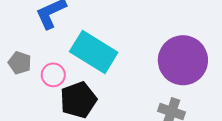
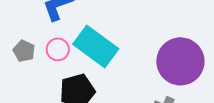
pink circle: (53, 75) -> (58, 49), moved

